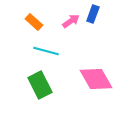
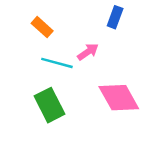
pink arrow: (71, 21) -> (88, 52), moved

